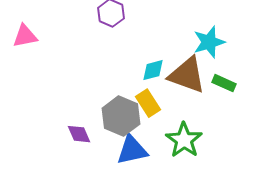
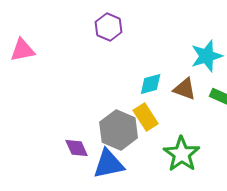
brown triangle: (187, 75) -> (185, 89), size x0.6
blue triangle: (132, 150) -> (109, 164), moved

